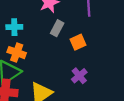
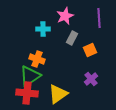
cyan cross: (14, 27) -> (43, 29), moved

